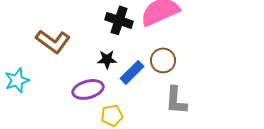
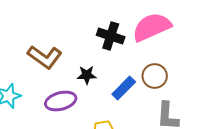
black star: (107, 59) -> (87, 75), moved
purple ellipse: (88, 89) -> (61, 101), moved

